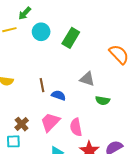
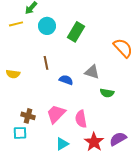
brown line: (42, 85) -> (46, 63), moved
blue semicircle: (59, 95) -> (66, 80), moved
brown cross: (22, 124) -> (28, 116), turned -32

